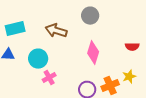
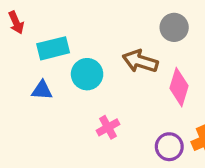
brown arrow: (56, 31) -> (140, 61), moved
cyan circle: (38, 59) -> (87, 74), moved

